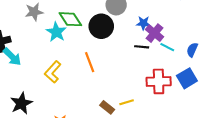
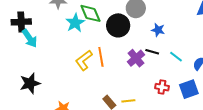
purple cross: (154, 33) -> (136, 58), moved
yellow L-shape: (53, 72) -> (84, 60), moved
red cross: (159, 81) -> (162, 87), size x0.6

